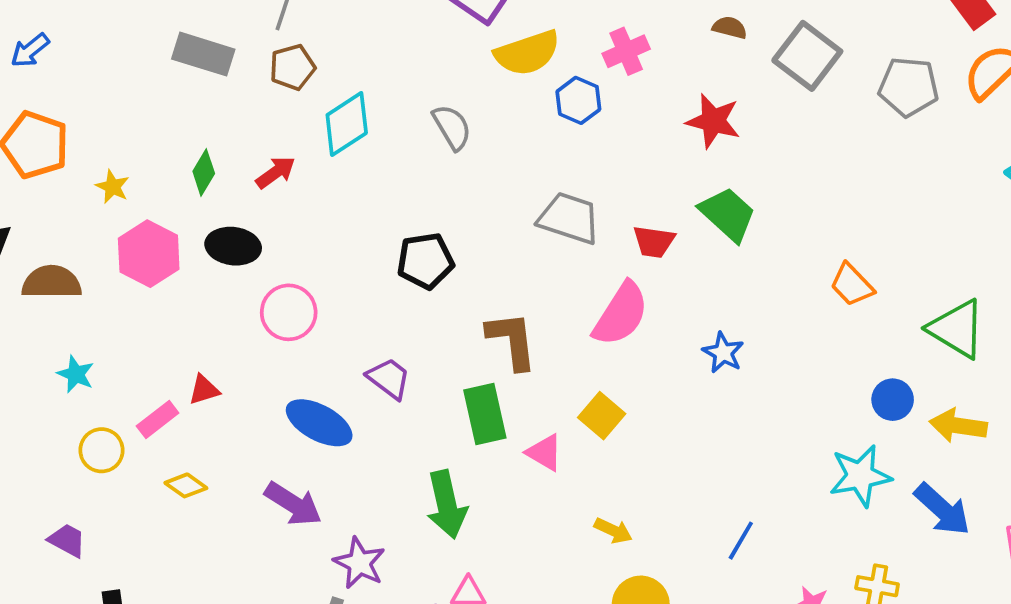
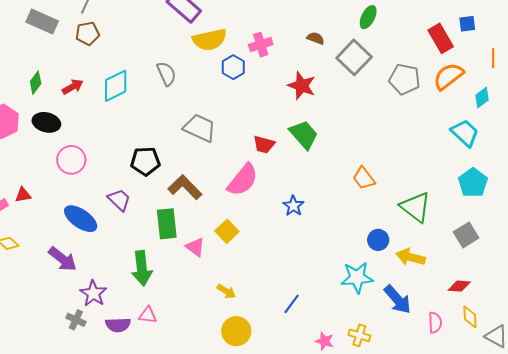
cyan diamond: (347, 124) -> (116, 86), moved
gray trapezoid: (569, 218) -> (200, 128), moved
black pentagon: (425, 261) -> (145, 161), moved
brown L-shape: (512, 340) -> (185, 187), turned -44

